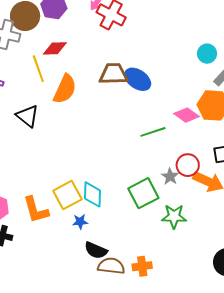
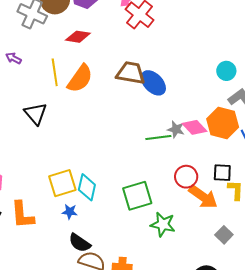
yellow line: (38, 69) -> (55, 72), moved
black triangle: (27, 116) -> (36, 114), moved
gray star: (170, 177) -> (176, 129), moved, turned -30
orange L-shape: (36, 210) -> (22, 215), moved

